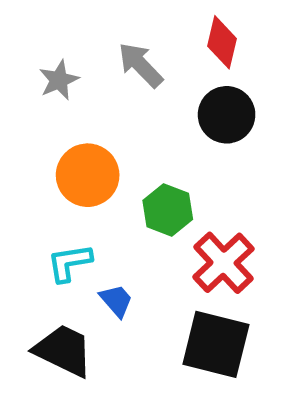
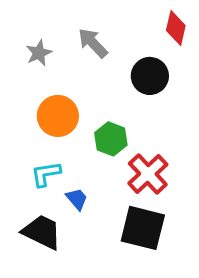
red diamond: (222, 42) -> (176, 28), moved

